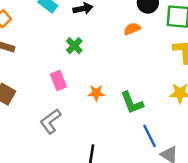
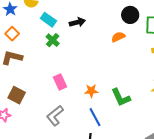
green cross: (74, 46) -> (53, 40), moved
blue line: (150, 136) -> (95, 117), moved

